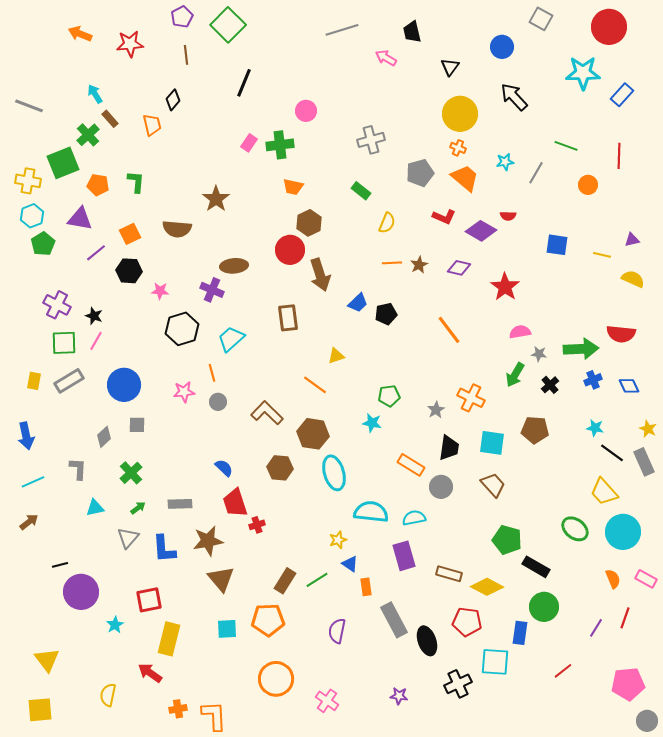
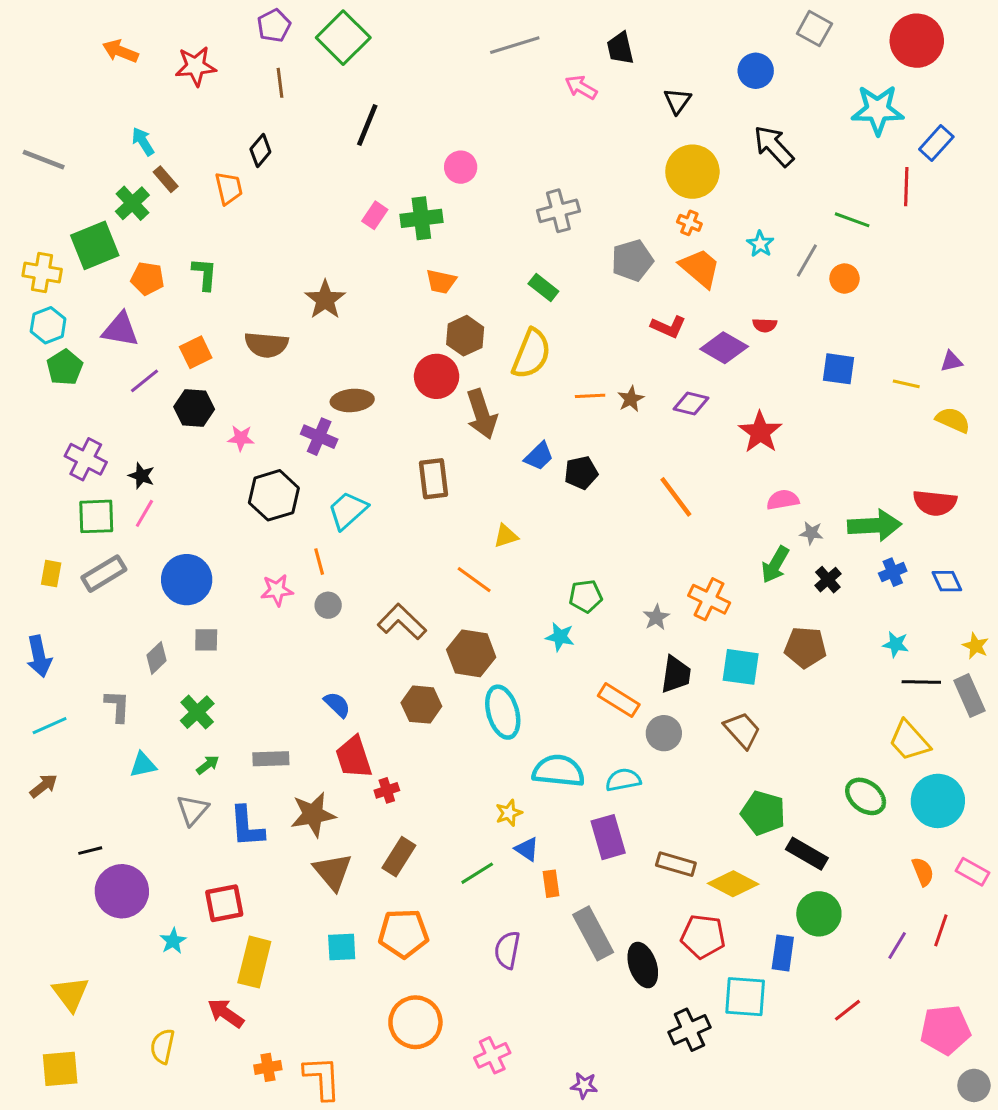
red line: (619, 156) -> (906, 187), moved
cyan star: (505, 162) -> (760, 244), turned -30
orange circle: (588, 185) -> (845, 279), moved
yellow semicircle: (387, 223) -> (531, 354), moved, size x1.6
black line: (612, 453) -> (921, 682), turned -35
brown rectangle: (285, 581) -> (399, 857), moved
purple star: (399, 696) -> (584, 1085), moved
pink cross: (327, 701) -> (492, 1055), turned 30

